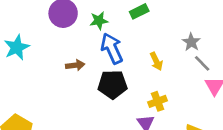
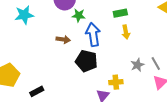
green star: (99, 21) -> (79, 15), moved
gray star: (191, 42) -> (137, 65), moved
yellow arrow: (156, 61) -> (126, 32), moved

